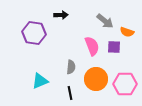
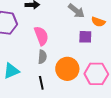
pink semicircle: (92, 46) -> (41, 36), moved

